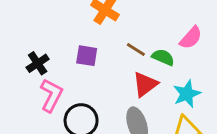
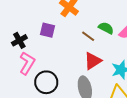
purple square: (87, 56) -> (48, 30), moved
green semicircle: (163, 57) -> (106, 28), moved

